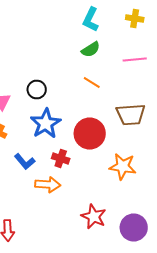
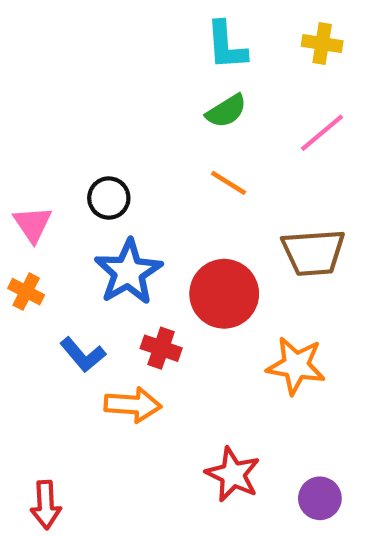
cyan L-shape: (91, 20) -> (226, 46), turned -30
pink line: (135, 60) -> (322, 133), turned -35
purple circle: (134, 228) -> (320, 498), size x0.7

